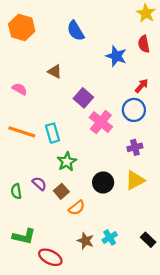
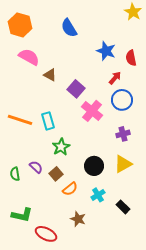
red semicircle: (144, 44) -> (131, 58), moved
brown triangle: (55, 71) -> (50, 75), moved
red arrow: (142, 86) -> (115, 78), moved
pink semicircle: (20, 89) -> (29, 57), moved, size x1.5
cyan cross: (110, 237) -> (98, 195), moved
black rectangle: (148, 240) -> (123, 207), moved

